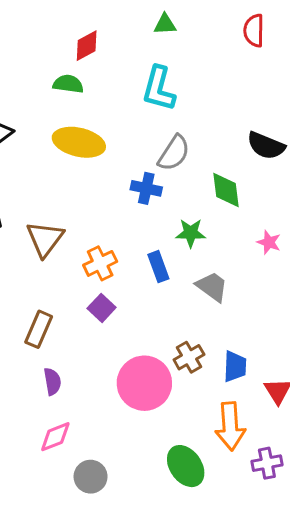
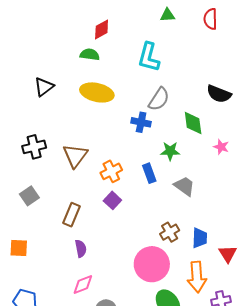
green triangle: (165, 24) -> (167, 15), moved
pink star: (269, 242) -> (221, 147), moved
pink circle: (144, 383) -> (152, 264), moved

